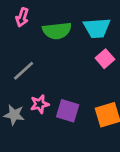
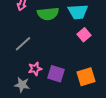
gray star: (14, 115) -> (22, 85), moved

